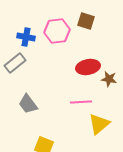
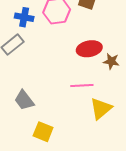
gray trapezoid: (28, 104) -> (24, 100), moved

